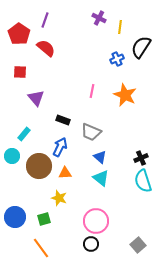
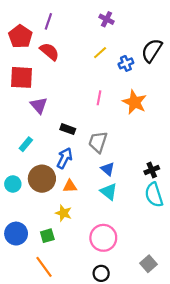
yellow line: (120, 27) -> (100, 53), moved, turned 40
red square: (20, 72) -> (21, 77), size x1.6
gray trapezoid: (91, 132) -> (98, 142), turned 85
cyan circle: (12, 156) -> (13, 184), moved
black circle: (91, 244) -> (101, 273), moved

